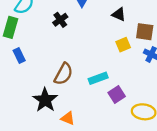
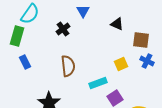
yellow square: (123, 45) -> (121, 64), moved
brown semicircle: (64, 74) -> (68, 66), moved, turned -35

